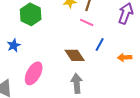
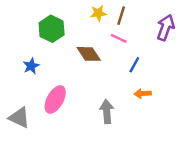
brown diamond: (75, 55) -> (89, 54), moved
orange arrow: (125, 57) -> (143, 94), moved

